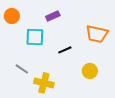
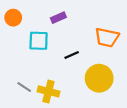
gray line: (22, 69) -> (24, 87), moved
yellow circle: (90, 71) -> (99, 78), size x1.6

